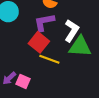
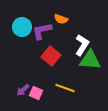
purple L-shape: (44, 22) -> (42, 31), moved
yellow line: (49, 59) -> (65, 88), moved

